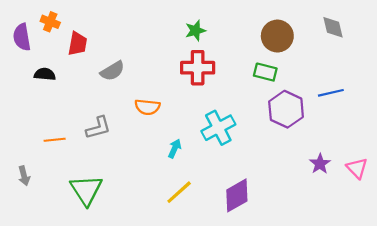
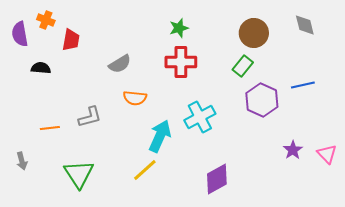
gray semicircle: (112, 71) -> (120, 64), moved
green rectangle: (265, 72) -> (243, 66), turned -65
cyan arrow: (175, 148) -> (160, 136), size x1.8
yellow line: (179, 192) -> (145, 170), moved

